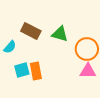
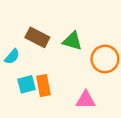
pink triangle: (88, 71) -> (86, 100), moved

